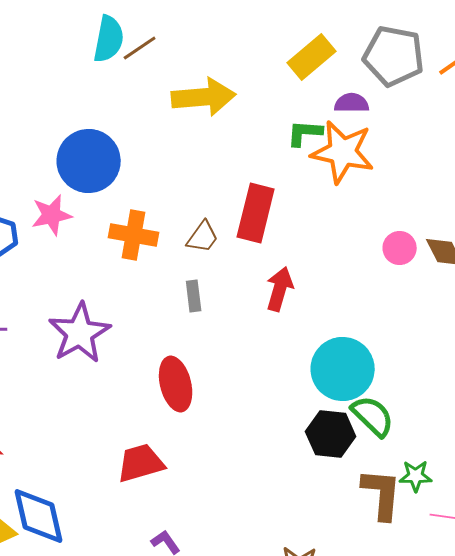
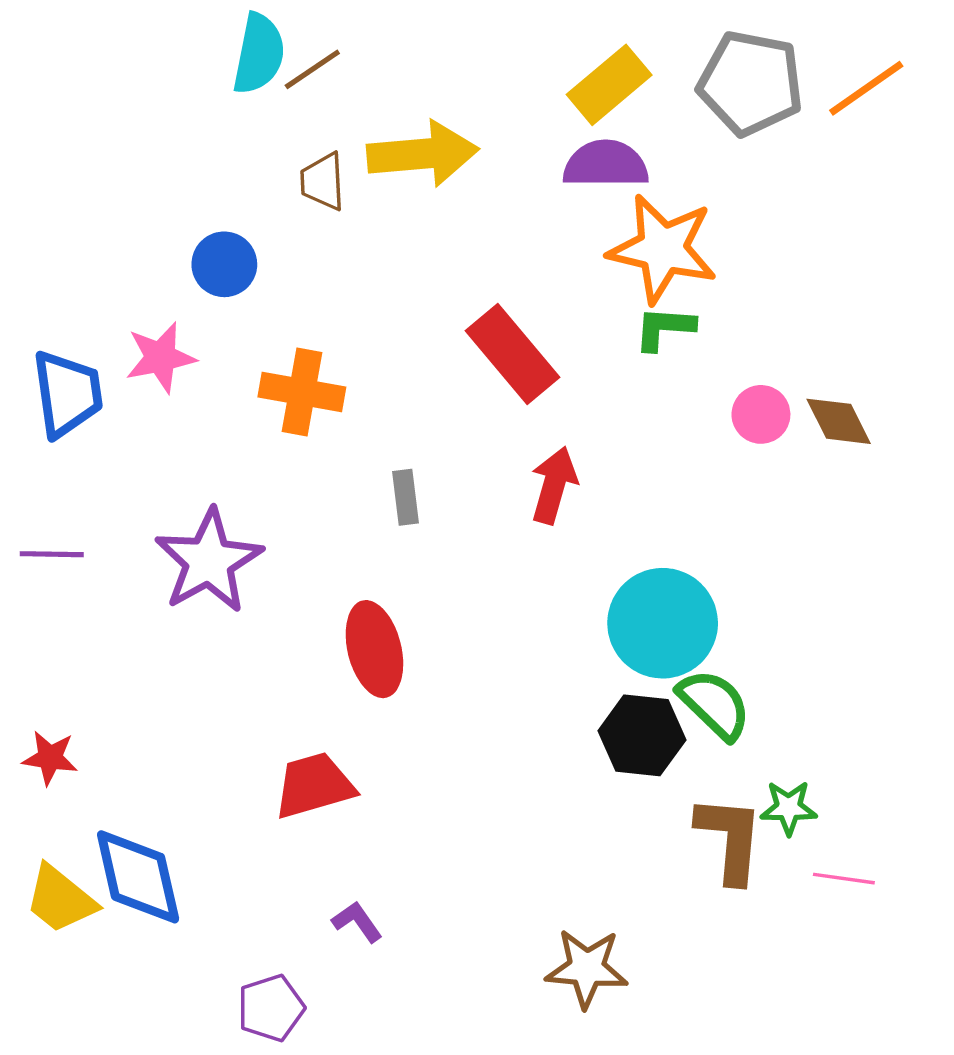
purple semicircle: (352, 103) -> (606, 164), moved, size x1.4
green L-shape: (305, 133) -> (664, 328), moved
blue circle: (89, 161) -> (224, 264), size x0.6
red rectangle: (256, 213) -> (512, 354), turned -54
brown trapezoid: (203, 237) -> (323, 181), moved, turned 141

